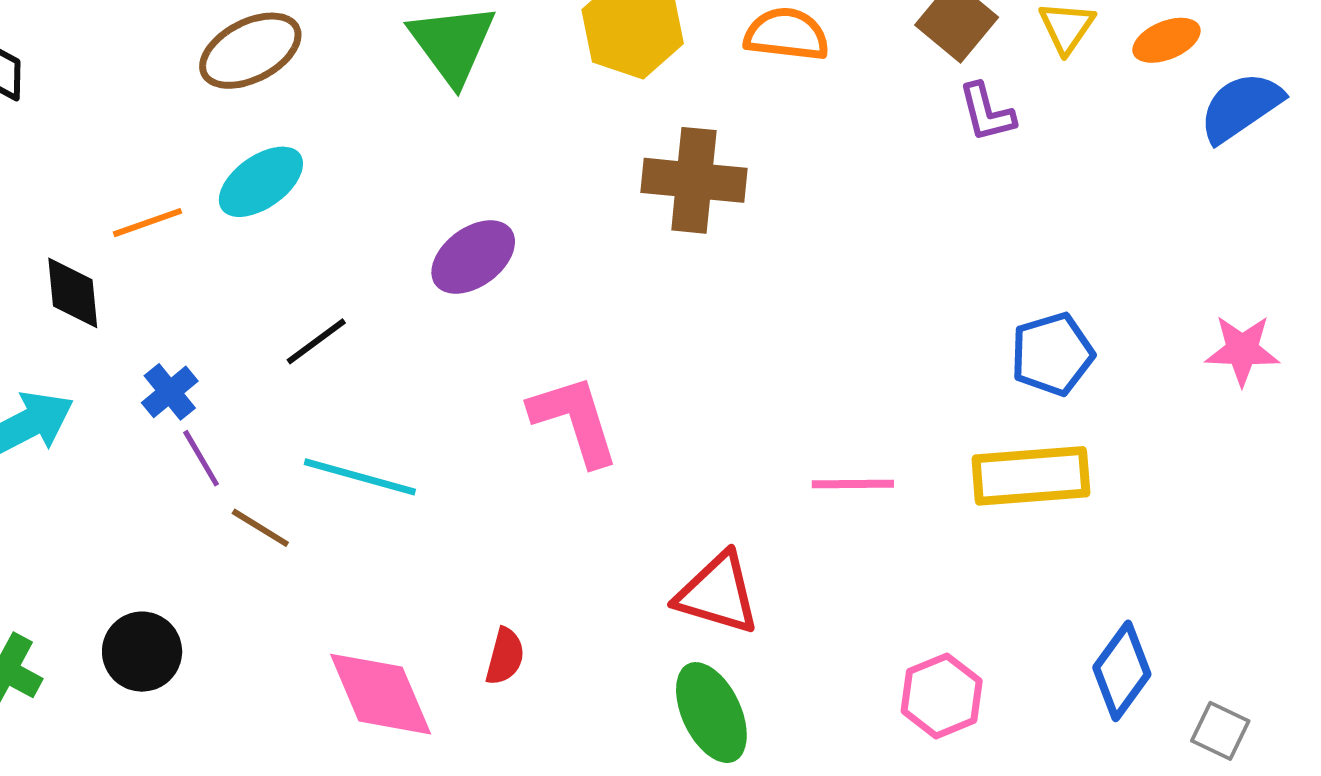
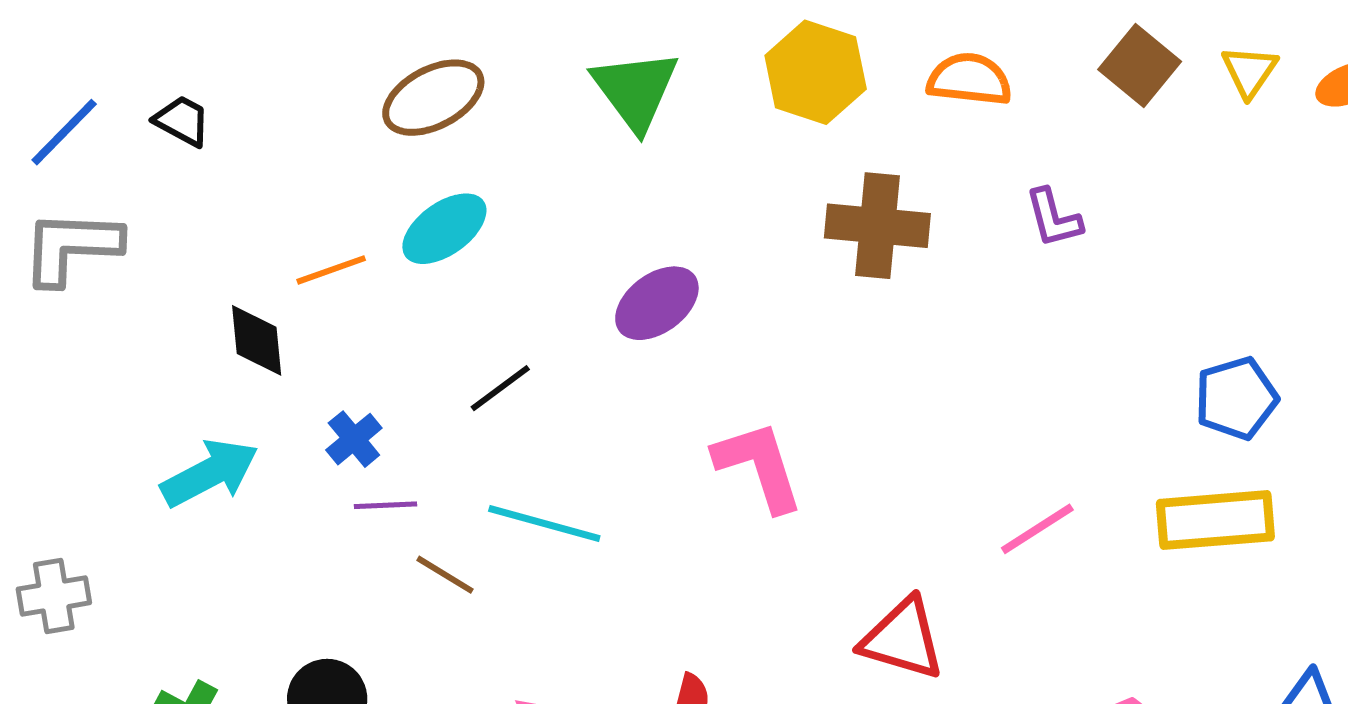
purple L-shape: (987, 112) -> (1054, 218), moved
purple line: (201, 458) -> (385, 505), turned -62
pink line: (853, 484) -> (1037, 529), turned -32

